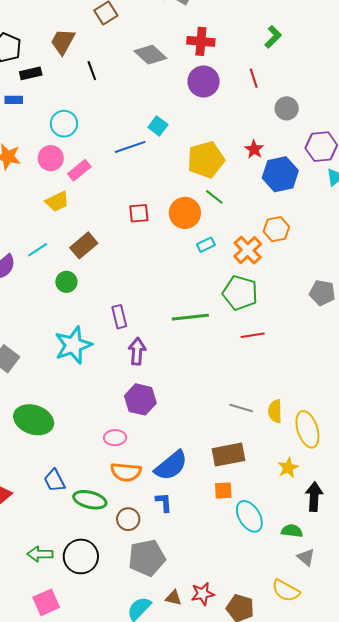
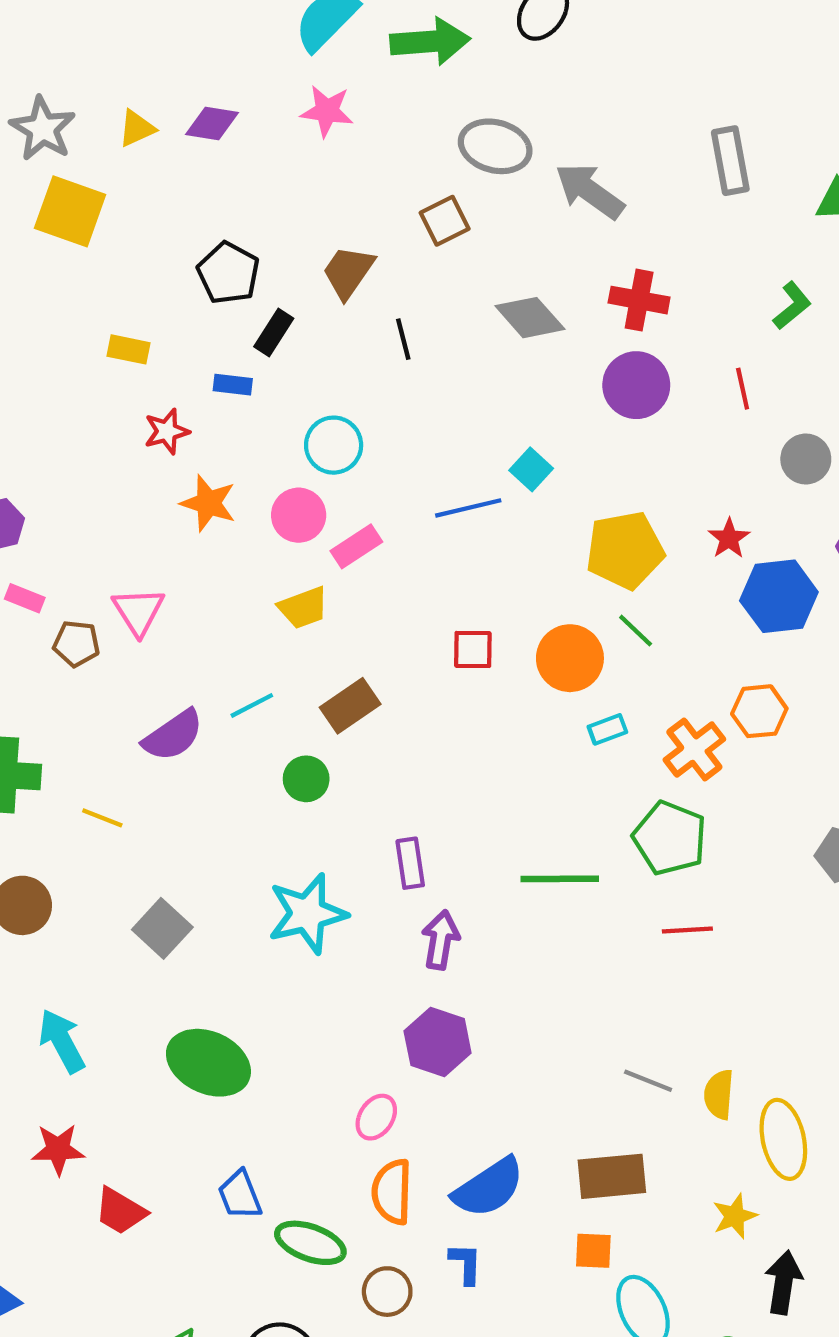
black rectangle: (31, 73) -> (274, 332), turned -50
pink ellipse: (115, 438) -> (376, 1117), turned -60
orange semicircle: (126, 472) -> (392, 1192), turned 80

